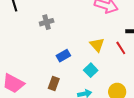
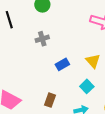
blue rectangle: (63, 56) -> (62, 64), moved

